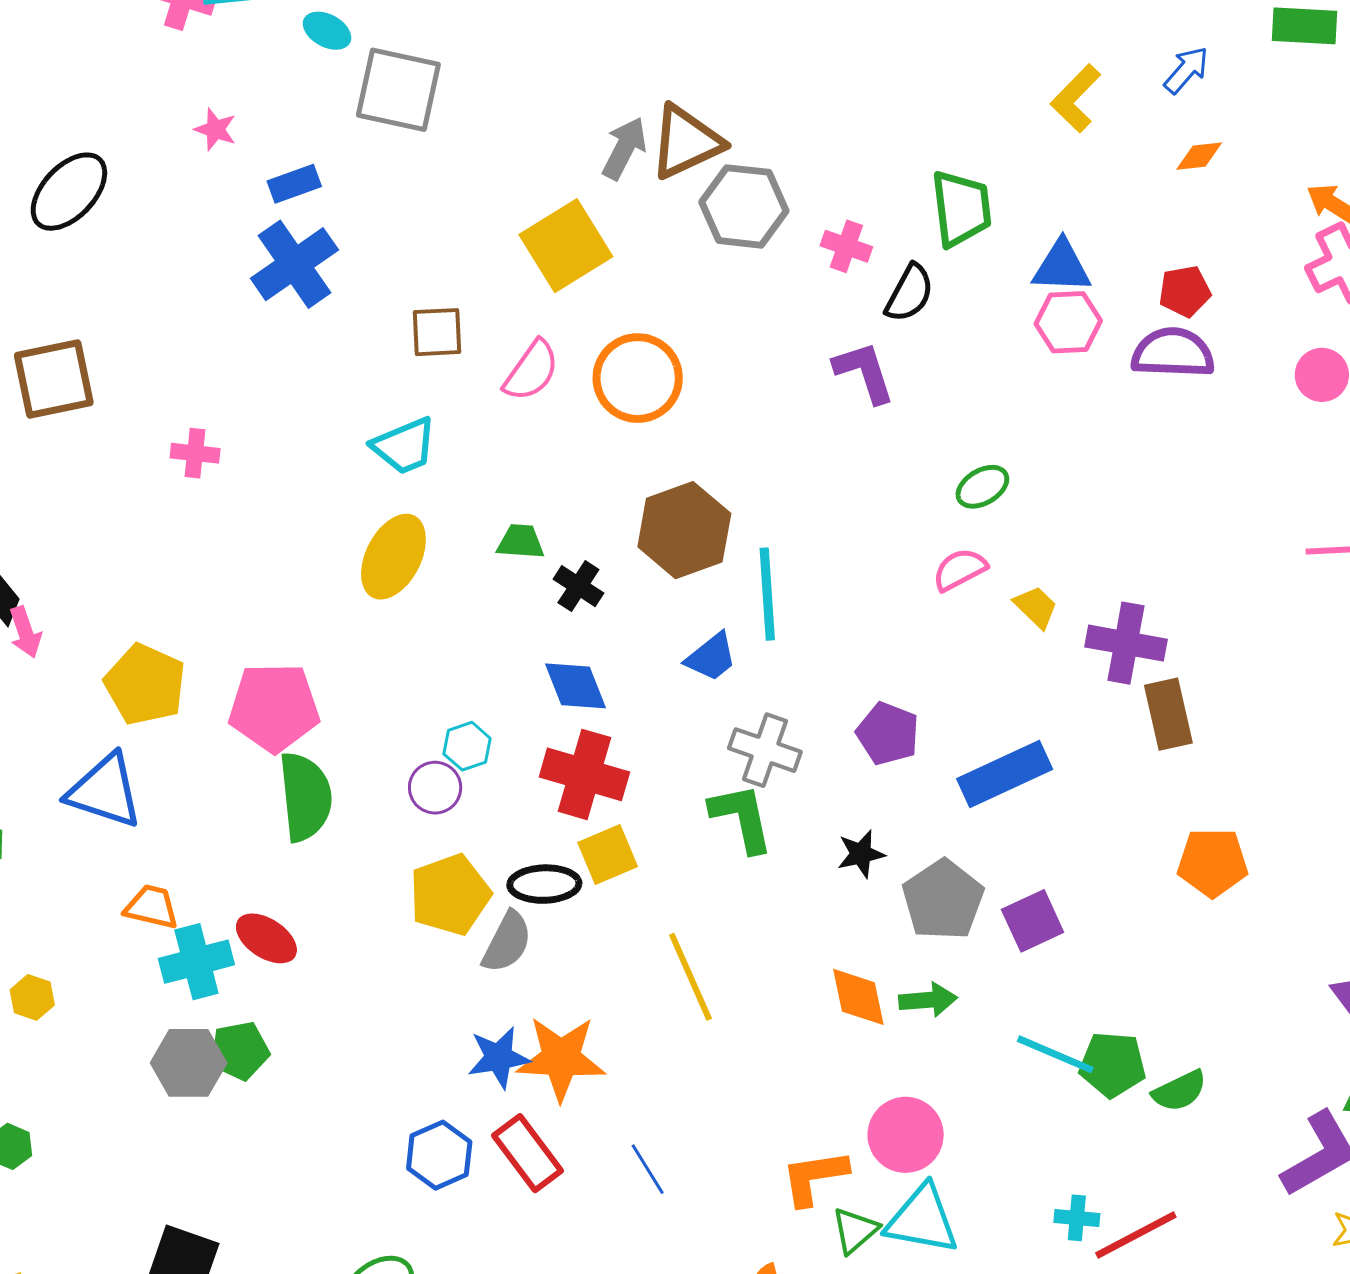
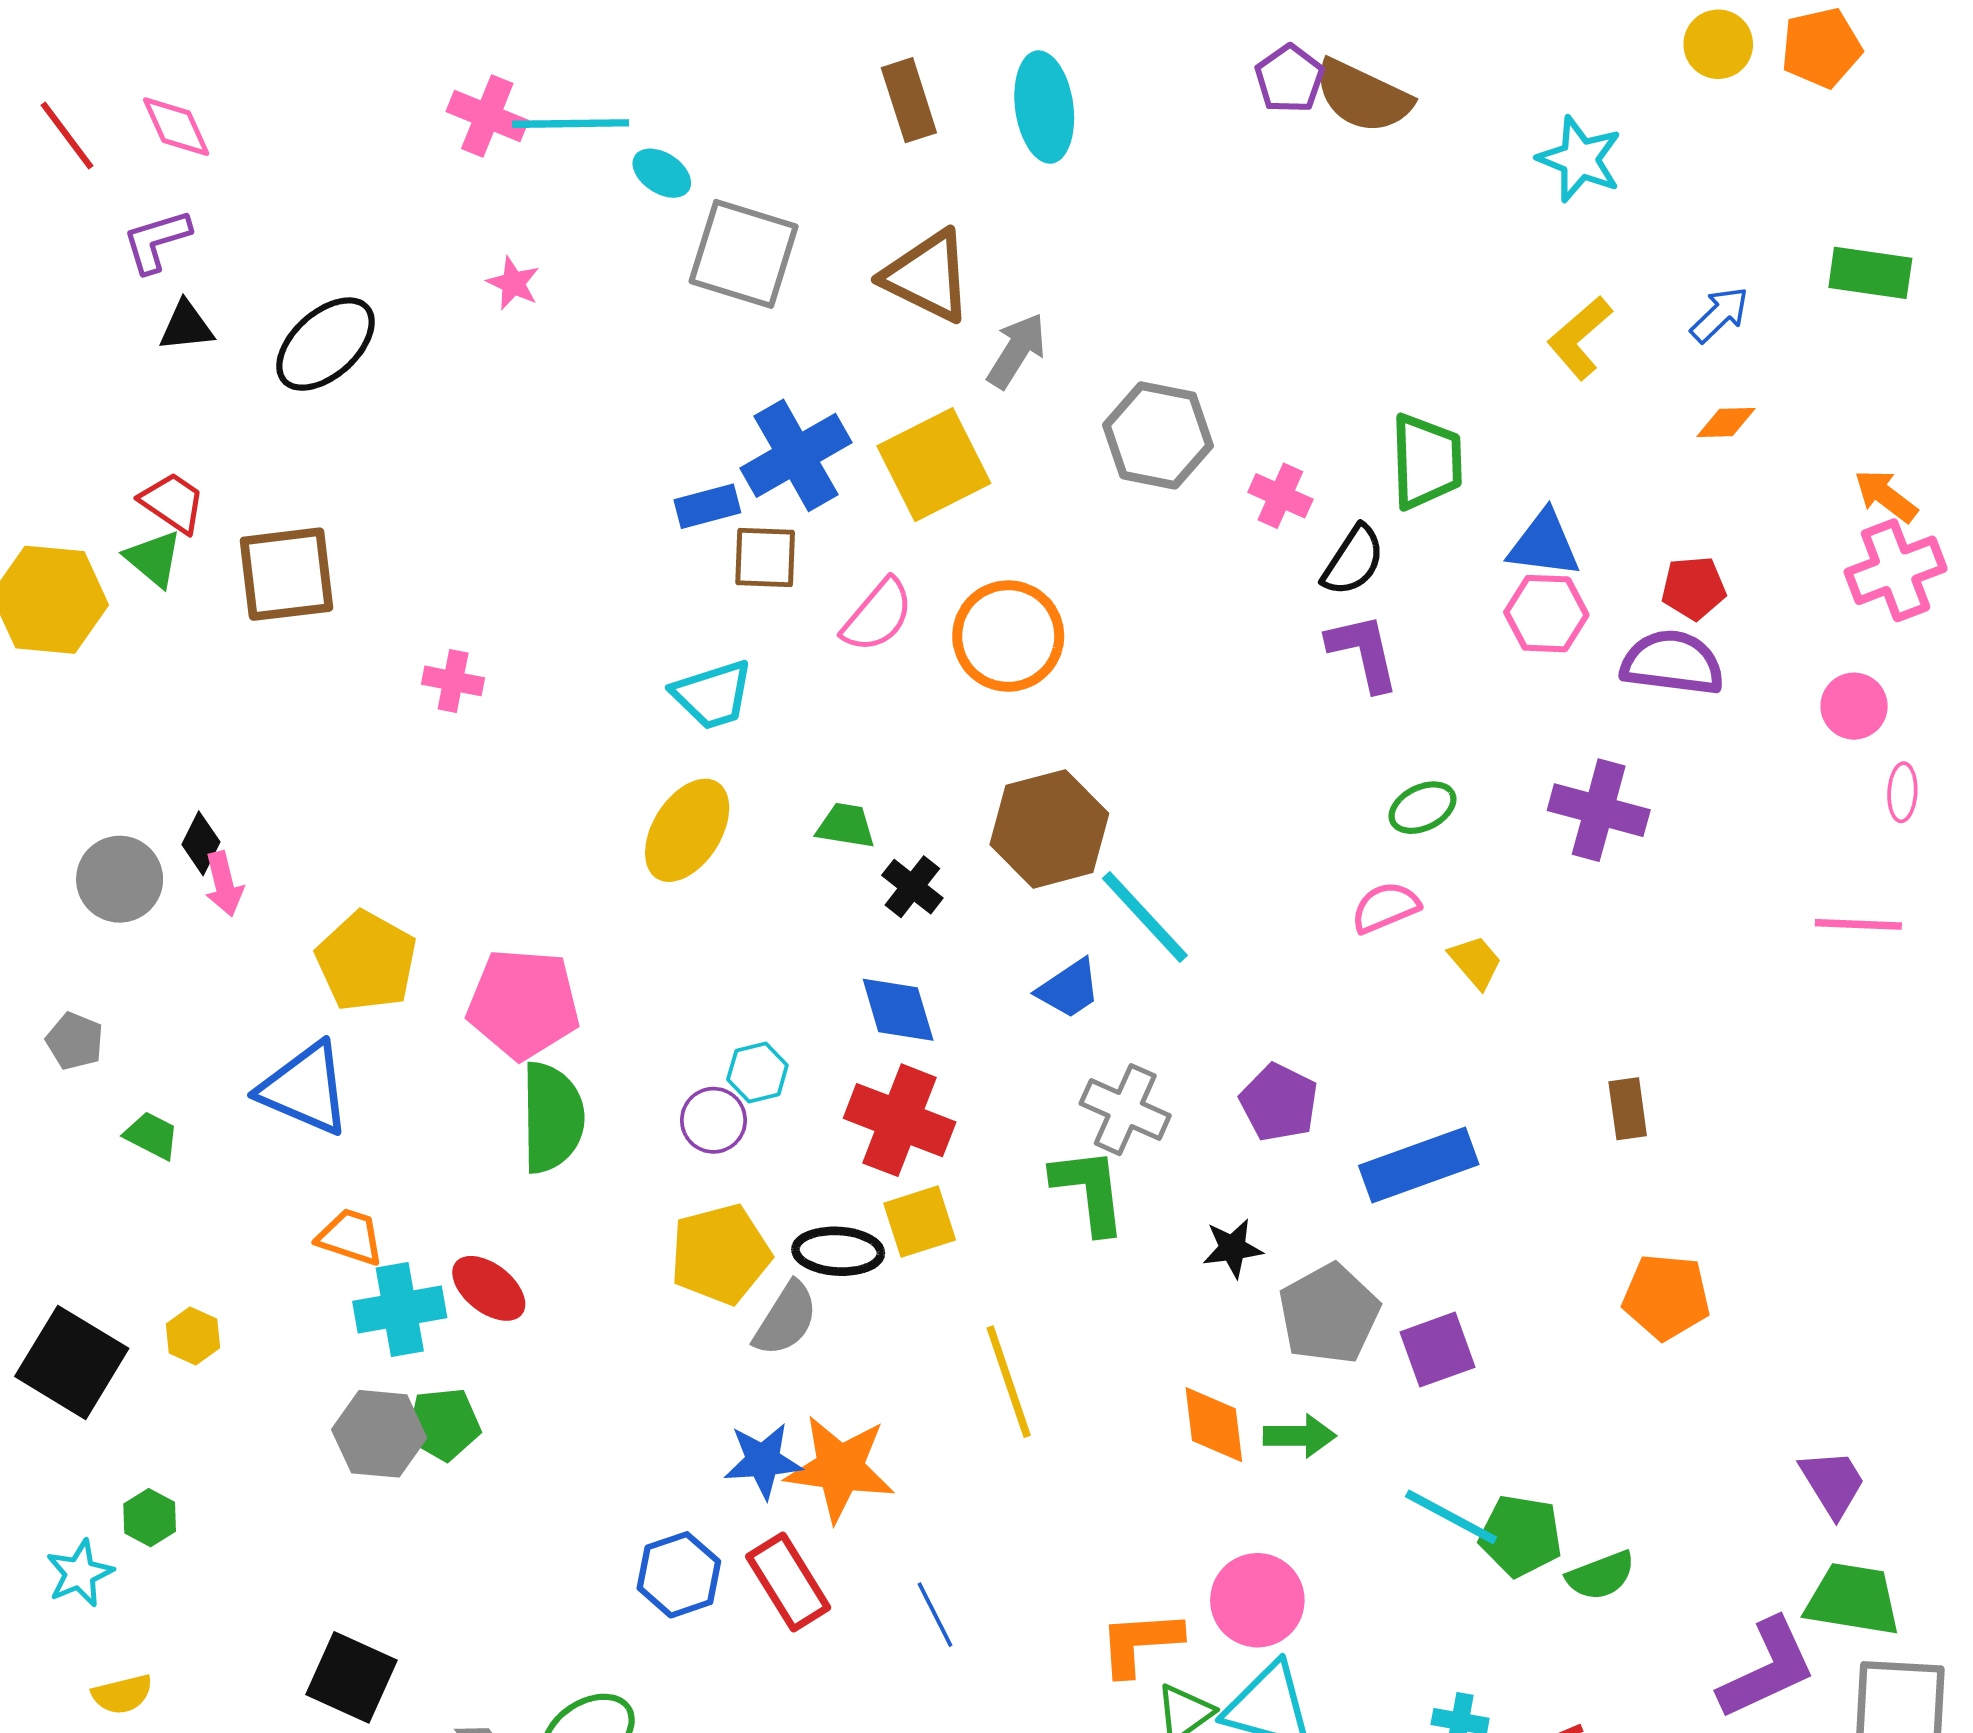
brown triangle: (686, 142) -> (927, 276), moved, turned 46
blue rectangle: (294, 184) -> (707, 506), moved
blue cross: (294, 264) -> (796, 455), moved
purple L-shape: (864, 372) -> (1363, 652), moved
cyan line: (767, 594) -> (1145, 917), turned -44
purple cross: (1126, 643) -> (1599, 810), moved
brown rectangle: (1168, 714) -> (1628, 1109), size x0.7

